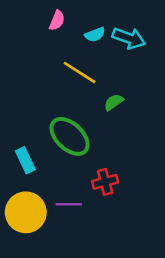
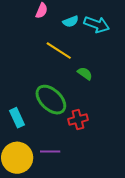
green semicircle: (114, 102) -> (85, 73), turned 70
red cross: (105, 182) -> (78, 119), moved

